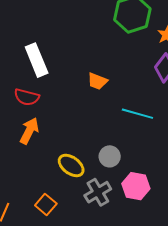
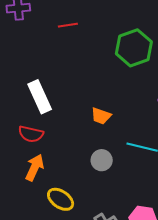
gray circle: (110, 156) -> (102, 160), moved
yellow ellipse: (71, 165) -> (61, 199), moved

